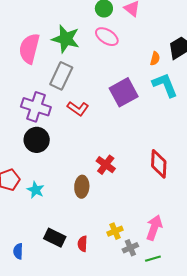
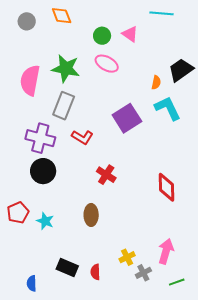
red cross: (106, 165) -> (106, 175), moved
green line: (153, 259) -> (177, 282), moved

